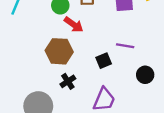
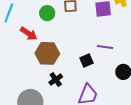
red arrow: (74, 25) -> (29, 34), moved

